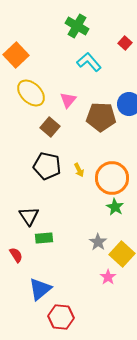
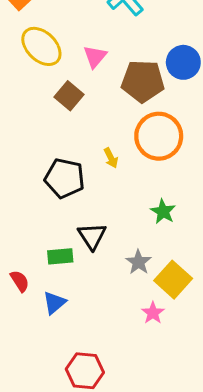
black pentagon: (47, 166) -> (65, 178), moved
orange circle: (112, 178) -> (159, 136), moved
black triangle: (29, 216) -> (92, 236), moved
blue triangle: (40, 289) -> (54, 303), moved, size x0.7

